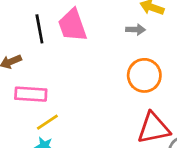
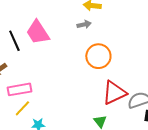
yellow line: (47, 122) -> (22, 108), moved

